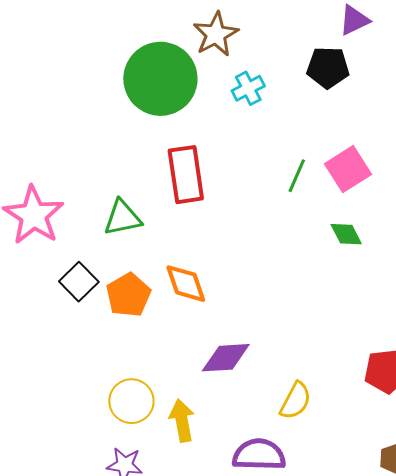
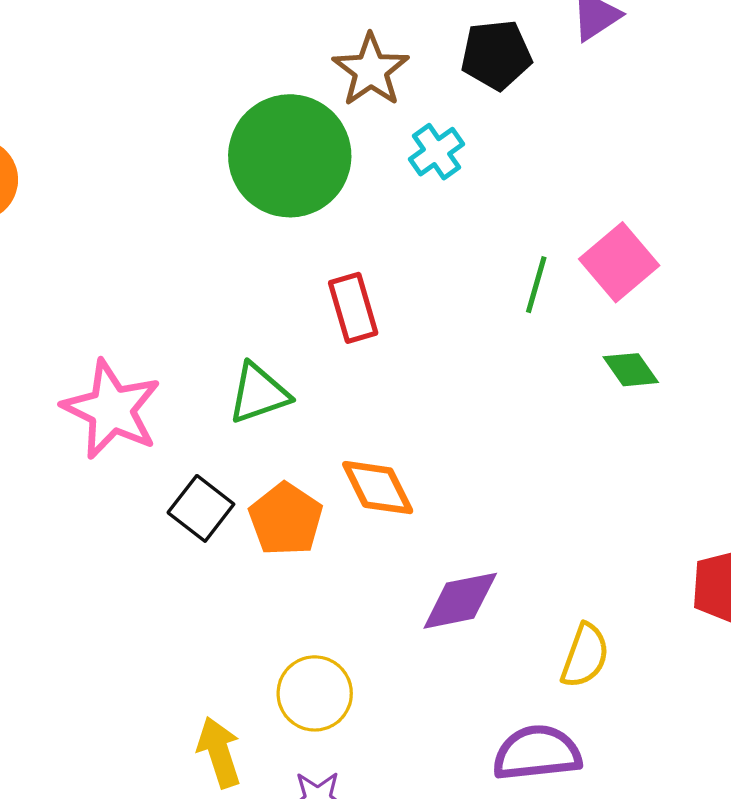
black pentagon: (328, 67) -> (496, 55), moved
red rectangle: (186, 175) -> (353, 308), size x0.7
yellow arrow: (182, 421) -> (219, 752), moved

